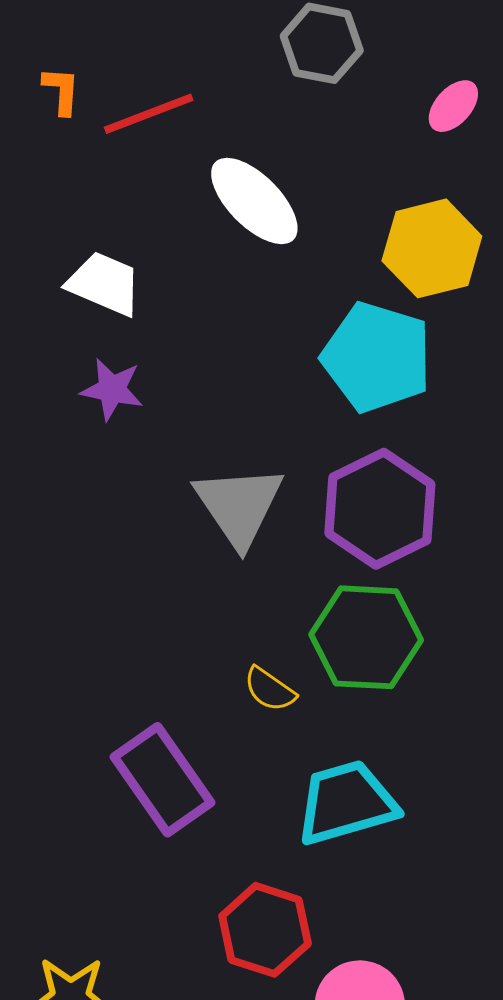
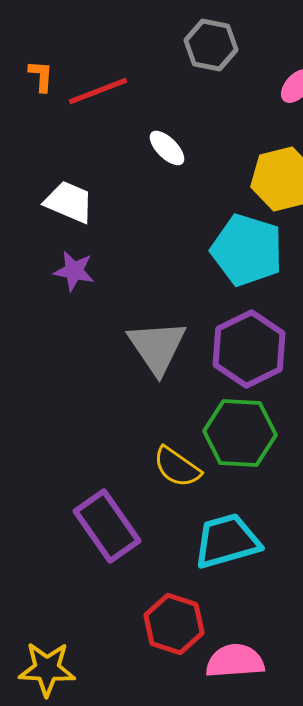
white ellipse: (254, 201) -> (167, 148), size x0.6
yellow semicircle: (270, 689) -> (177, 467), size x1.4

